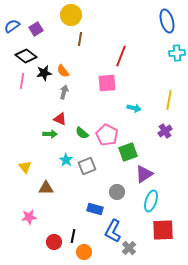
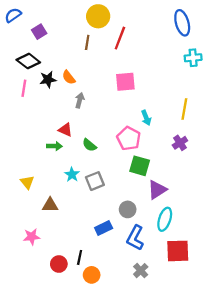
yellow circle: (71, 15) -> (98, 16), moved
blue semicircle: (12, 26) -> (13, 15), moved
red line: (121, 56) -> (120, 38), moved
pink square: (107, 83) -> (125, 82), moved
gray arrow: (64, 92) -> (80, 100), moved
cyan arrow: (134, 108) -> (146, 118), turned 56
pink pentagon: (107, 135) -> (129, 138), moved
green square: (128, 152) -> (140, 166), turned 36
blue rectangle: (95, 209) -> (104, 228), turned -42
blue L-shape: (113, 231) -> (135, 238), moved

